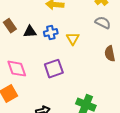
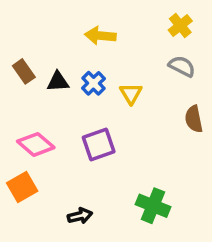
blue cross: (51, 33) -> (94, 83), turned -32
pink diamond: (17, 69) -> (36, 144), turned -30

